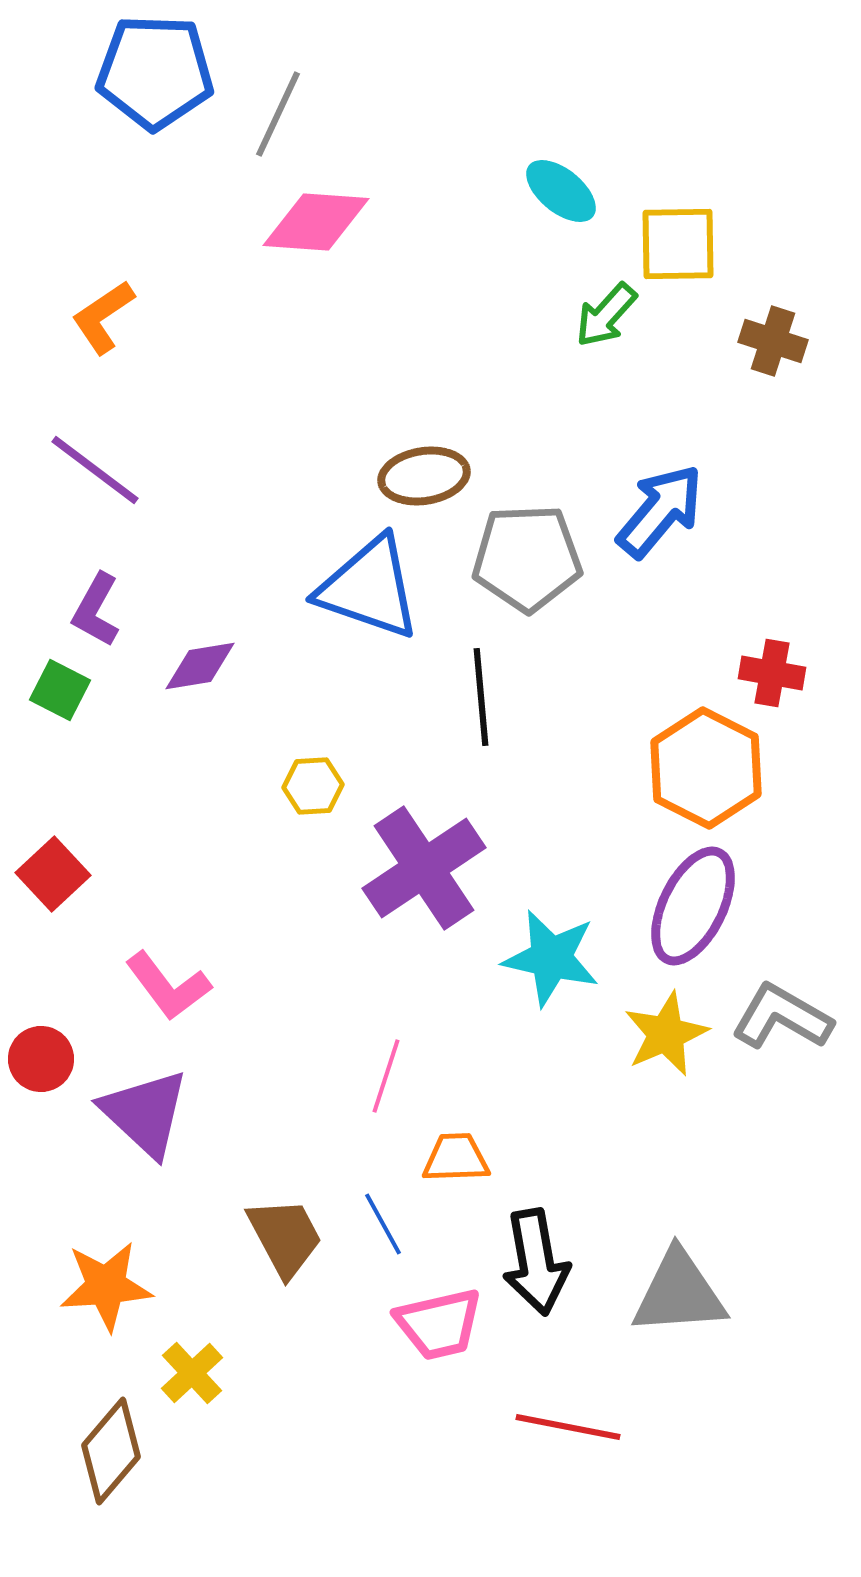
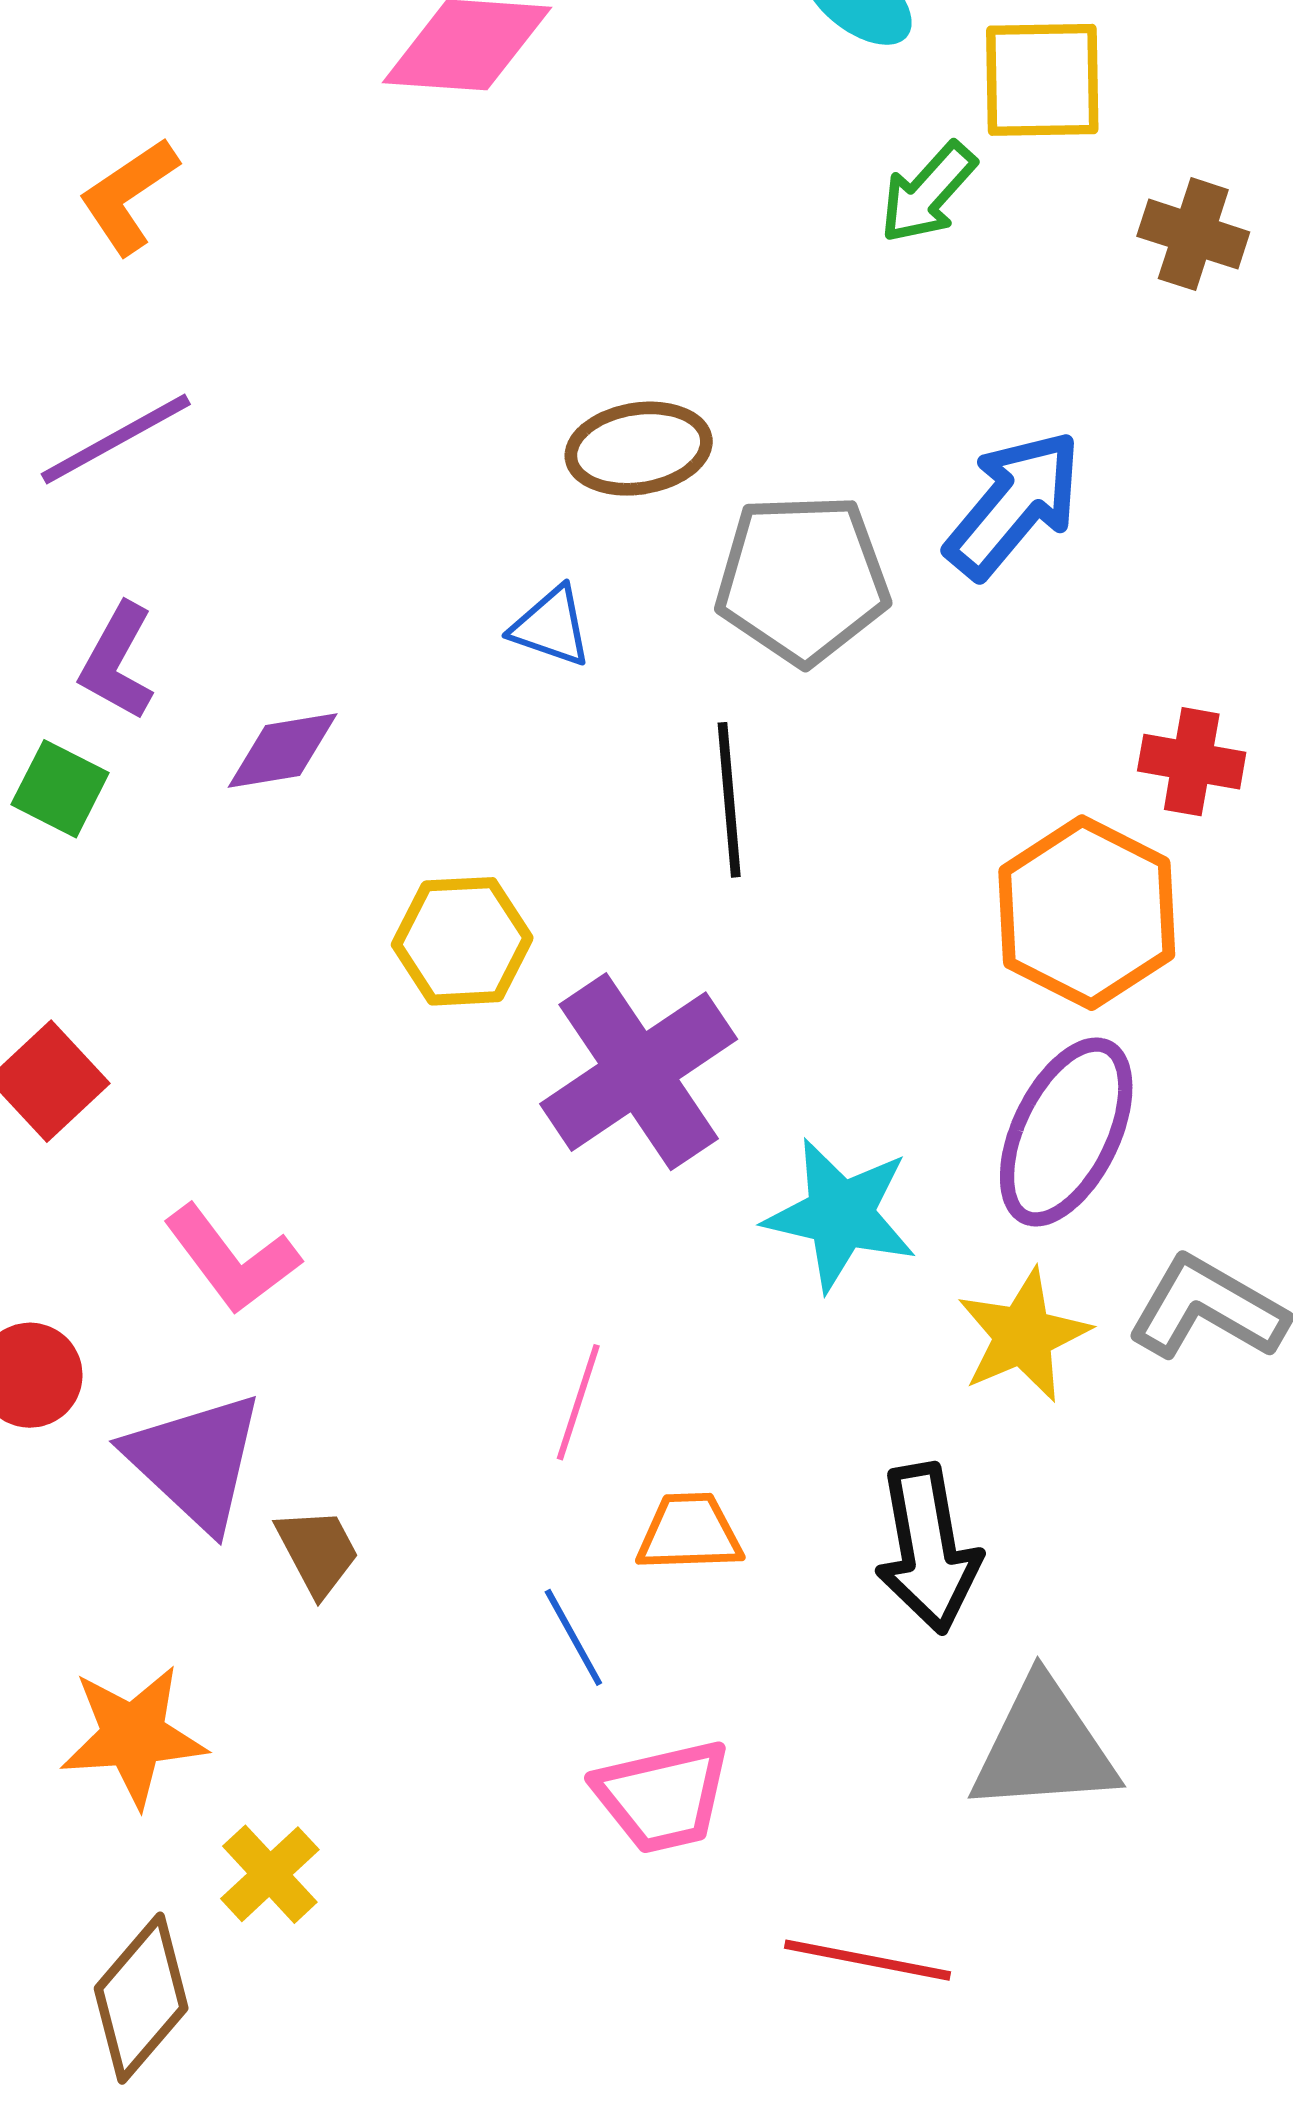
purple line: (95, 470) -> (116, 439), turned -66
blue triangle: (369, 588) -> (551, 627), size x0.5
yellow hexagon: (313, 786) -> (462, 941), size x1.4
brown trapezoid: (285, 1237) -> (318, 1552), moved, size x0.7
black arrow: (536, 1262) -> (928, 1548), moved

